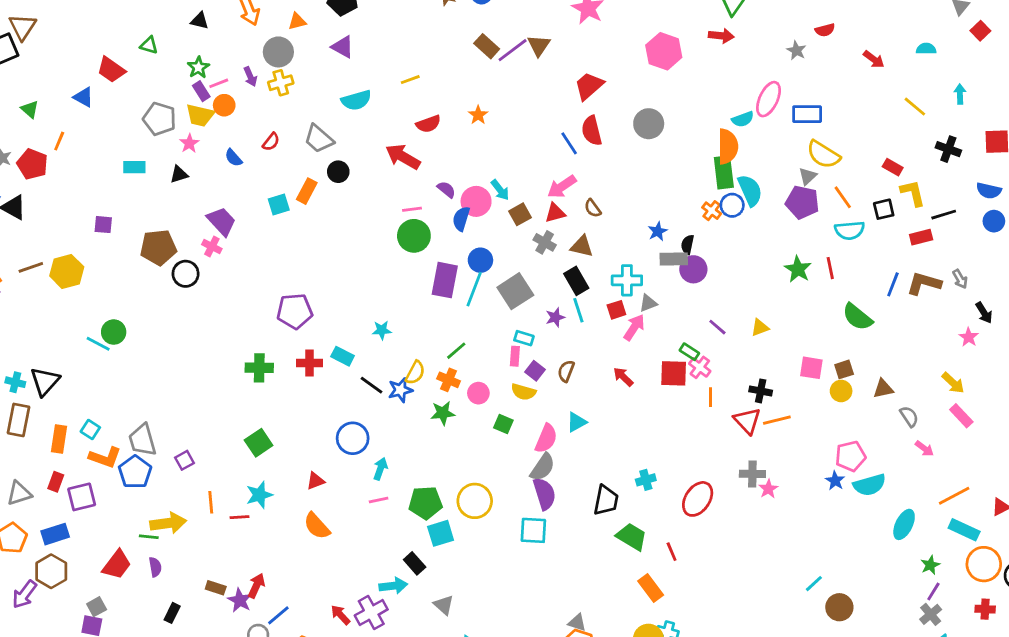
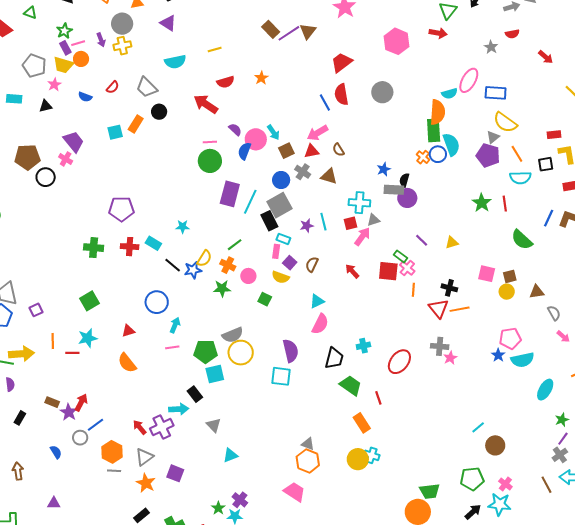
blue semicircle: (233, 158) -> (85, 97), turned -32
red rectangle: (893, 167) -> (554, 135), turned -40
blue circle: (480, 260) -> (281, 180), moved
black rectangle: (576, 281) -> (269, 221), moved
pink semicircle: (546, 438) -> (320, 324), moved
gray semicircle: (543, 467) -> (233, 335), moved, turned 30

